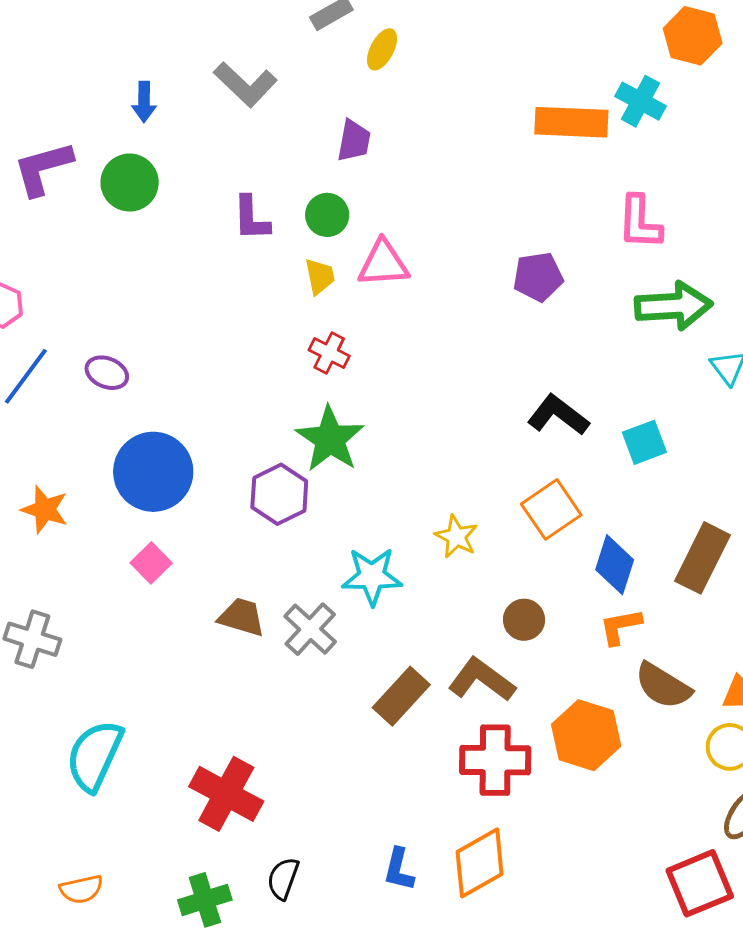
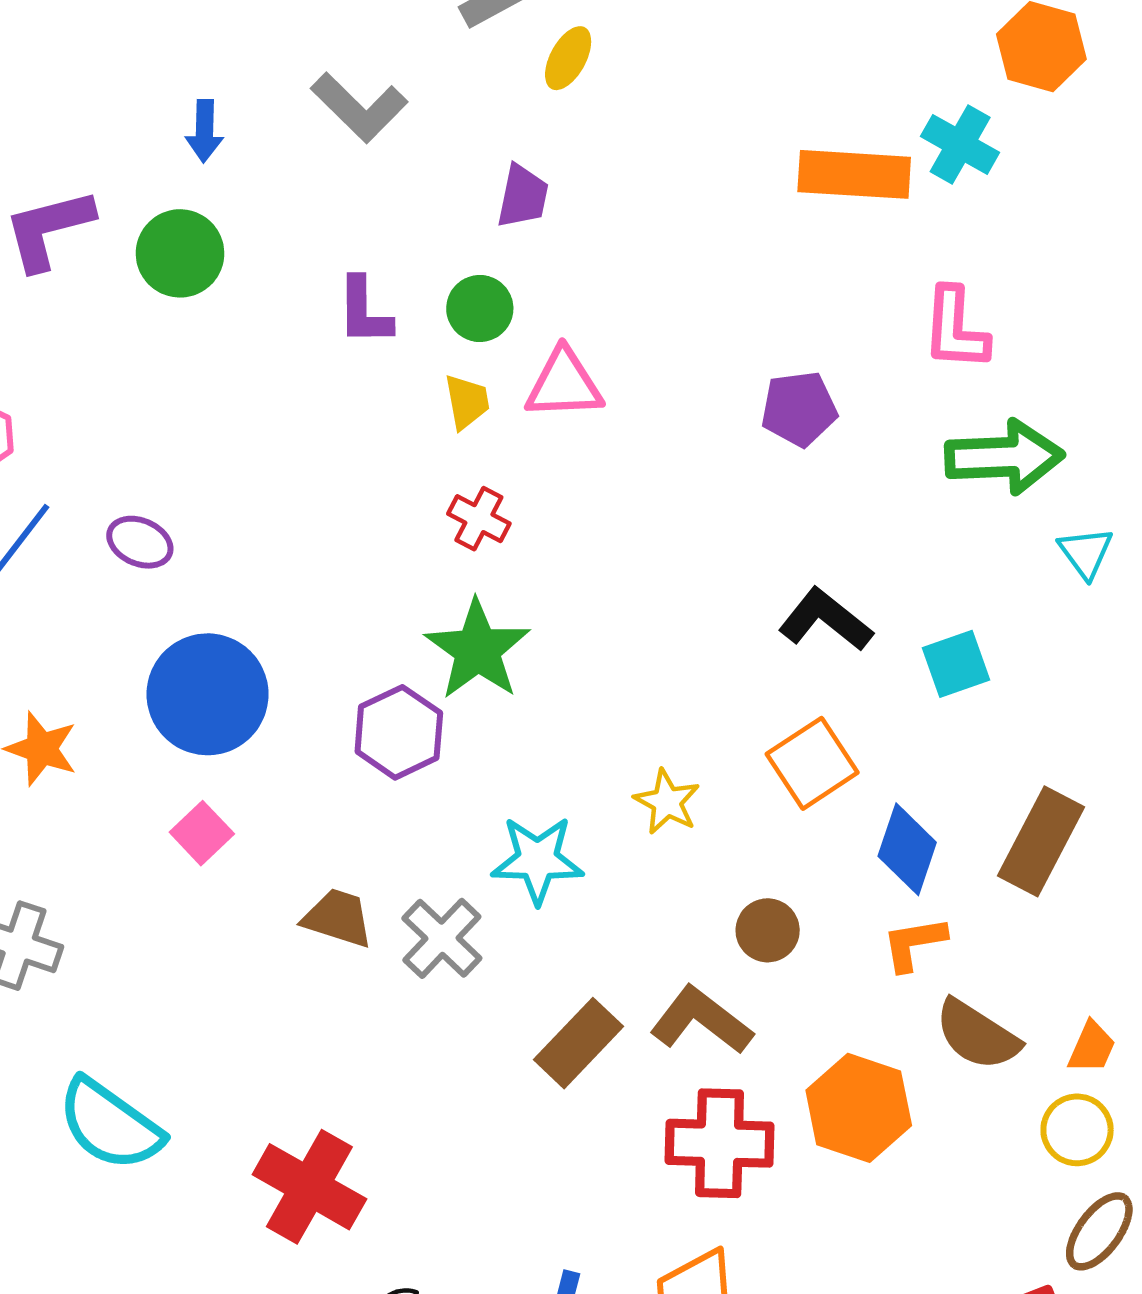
cyan semicircle: (95, 756) -> (110, 1125), turned -80

